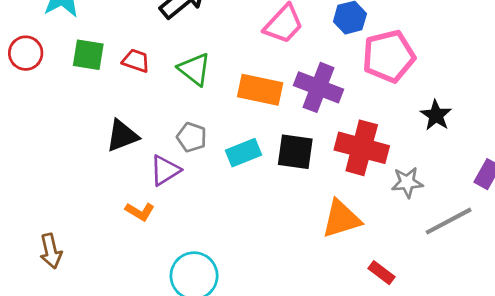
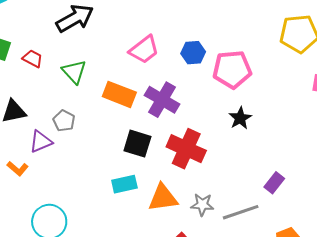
pink pentagon: (389, 56) -> (232, 69), moved
black star: (436, 115) -> (240, 118), moved
cyan rectangle: (244, 153) -> (124, 184), moved
gray star: (407, 182) -> (202, 205), moved

